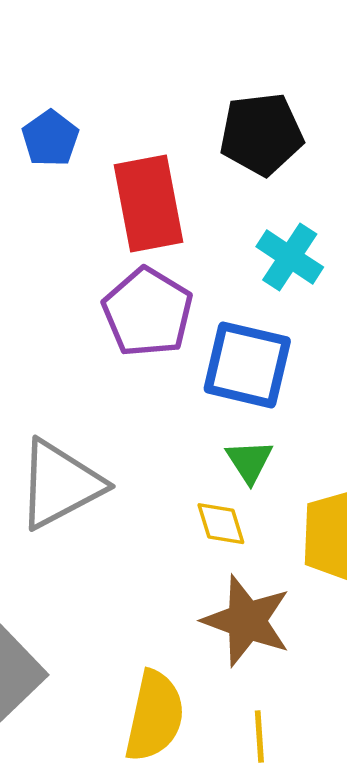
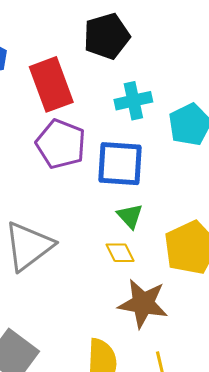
cyan cross: (290, 257) -> (133, 101), turned -36

